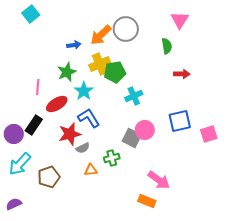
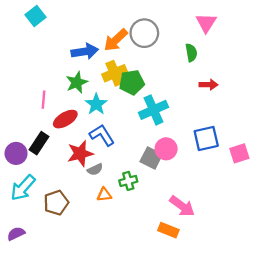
blue arrow: (74, 45) -> (85, 51), size x1.6
cyan cross: (134, 96) -> (153, 110), size x1.4

